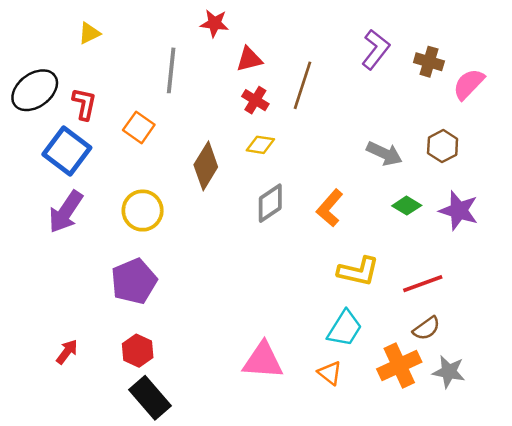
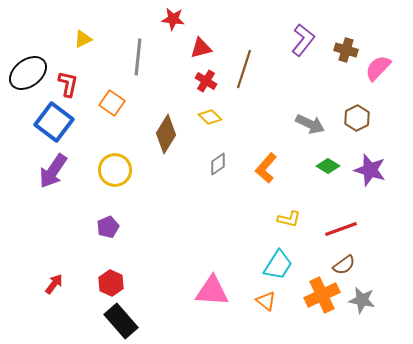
yellow triangle: (89, 33) -> (83, 39), moved
yellow diamond: (260, 145) -> (210, 117), turned 35
gray diamond: (270, 203) -> (218, 164), size x0.7
yellow L-shape: (358, 271) -> (289, 219), size x0.7
purple pentagon: (134, 281) -> (108, 227), size x0.6

